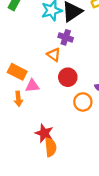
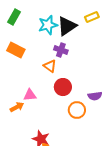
orange rectangle: (17, 72) -> (16, 50), moved
orange arrow: (18, 99) -> (17, 107), turned -112

